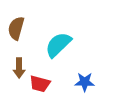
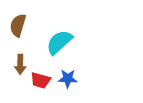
blue star: (85, 82) -> (68, 79), moved

